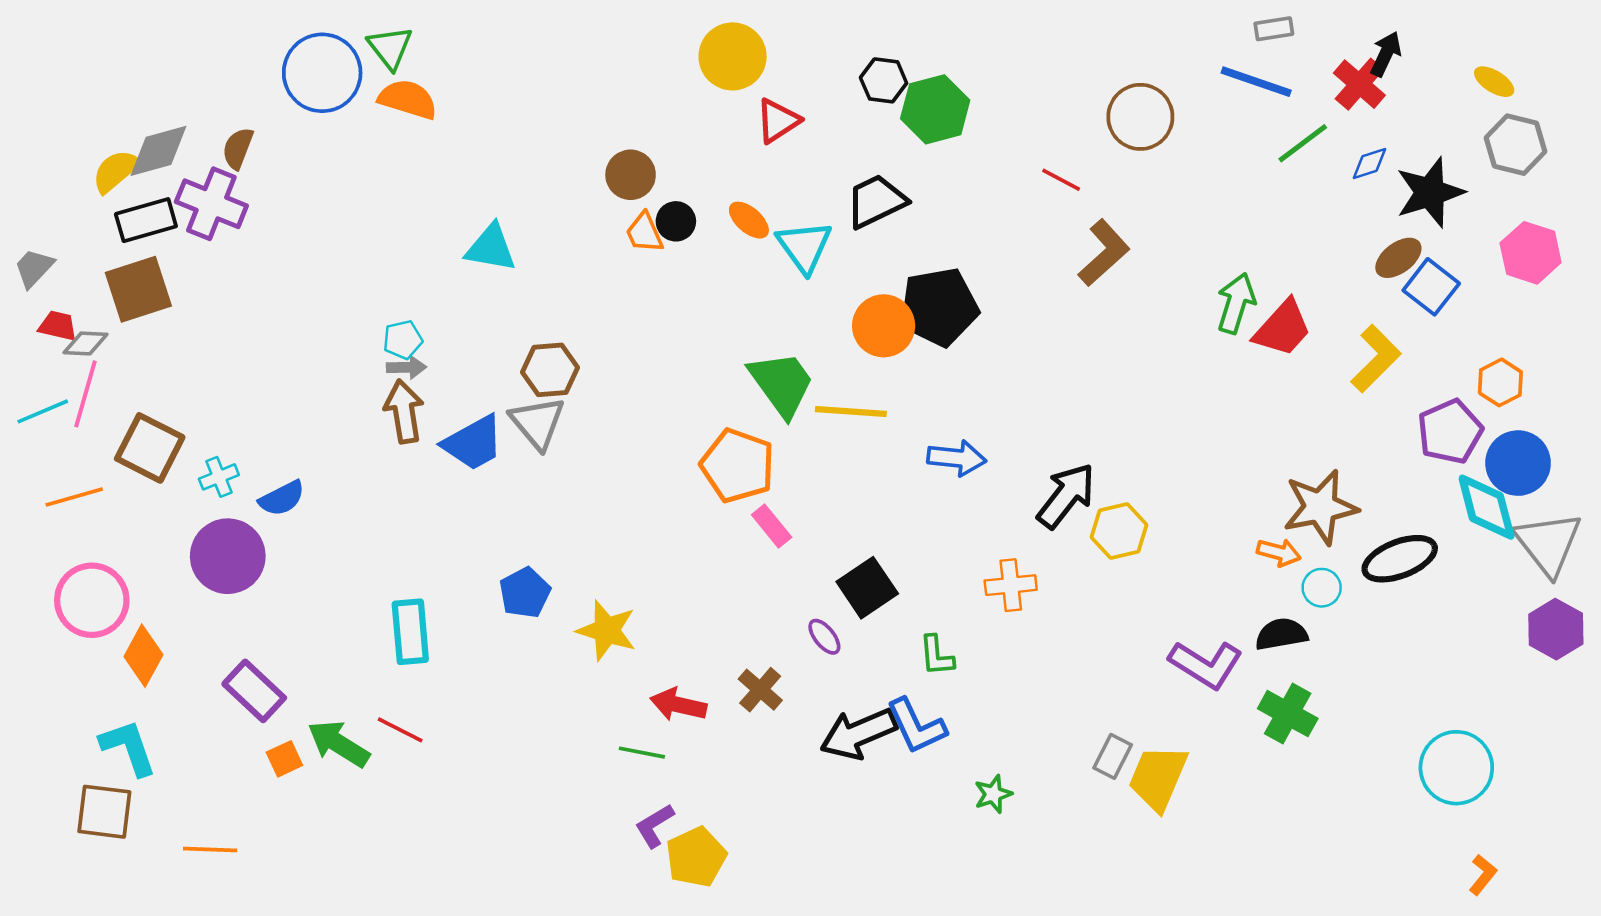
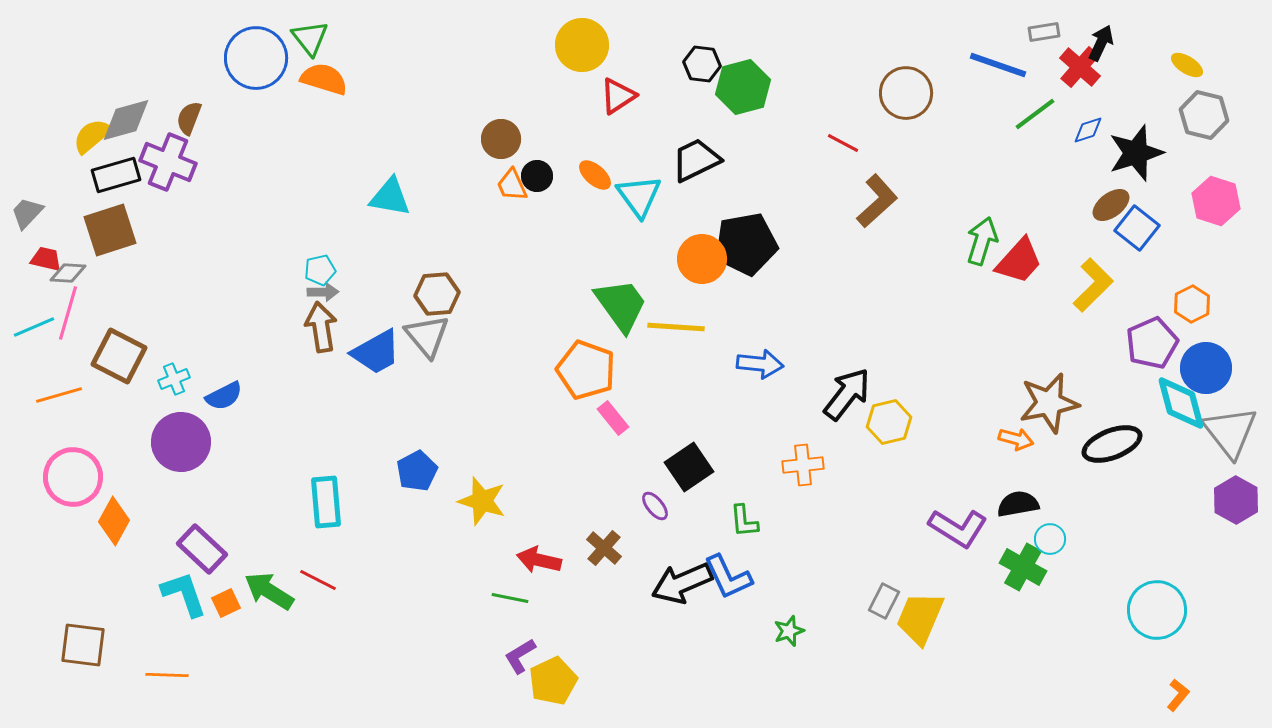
gray rectangle: (1274, 29) -> (1044, 32), moved
cyan circle: (1322, 588) -> (1050, 539), moved
cyan L-shape: (128, 748) -> (184, 594), moved

